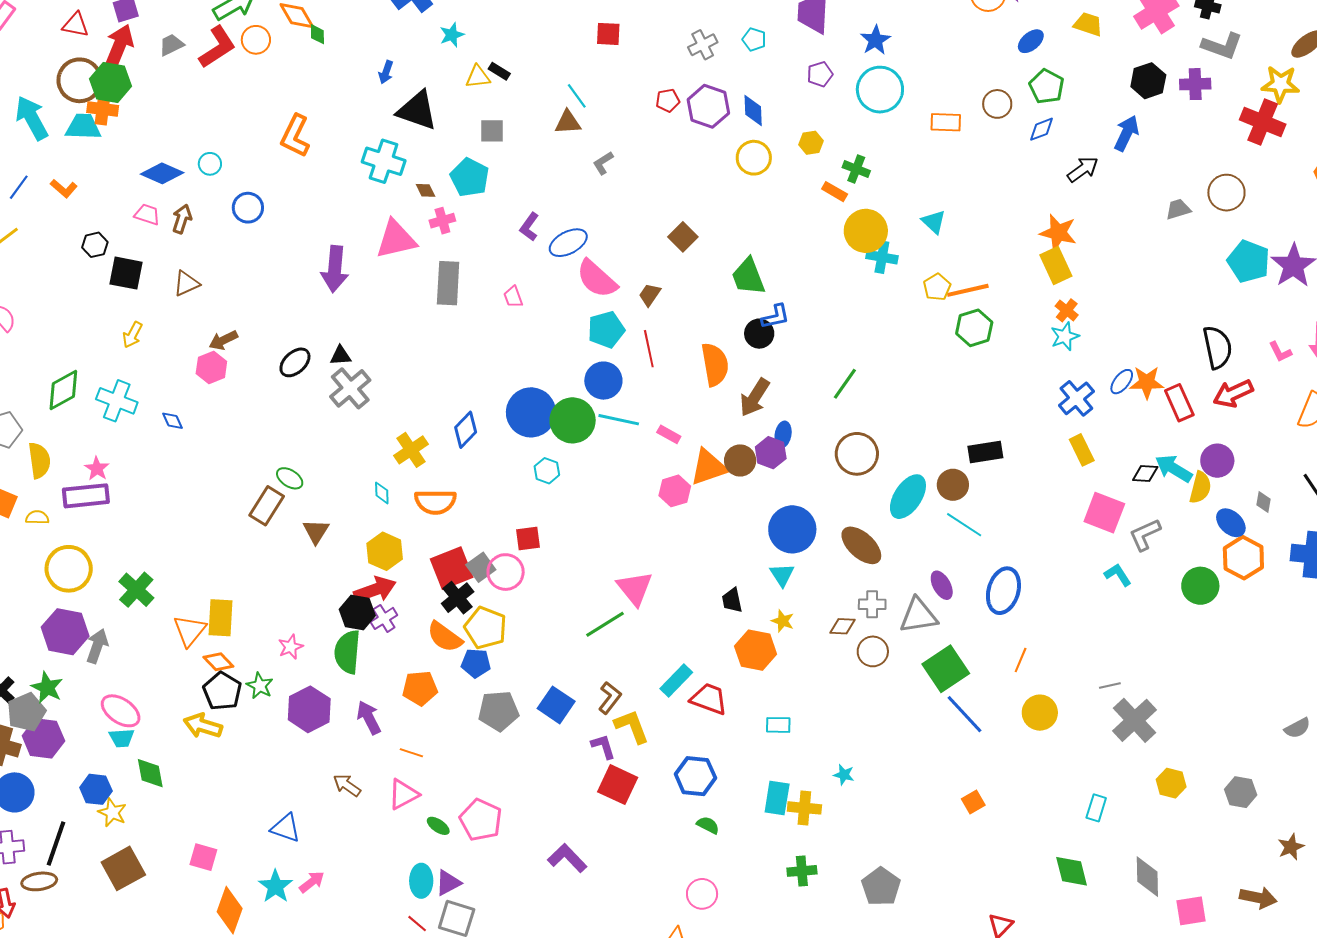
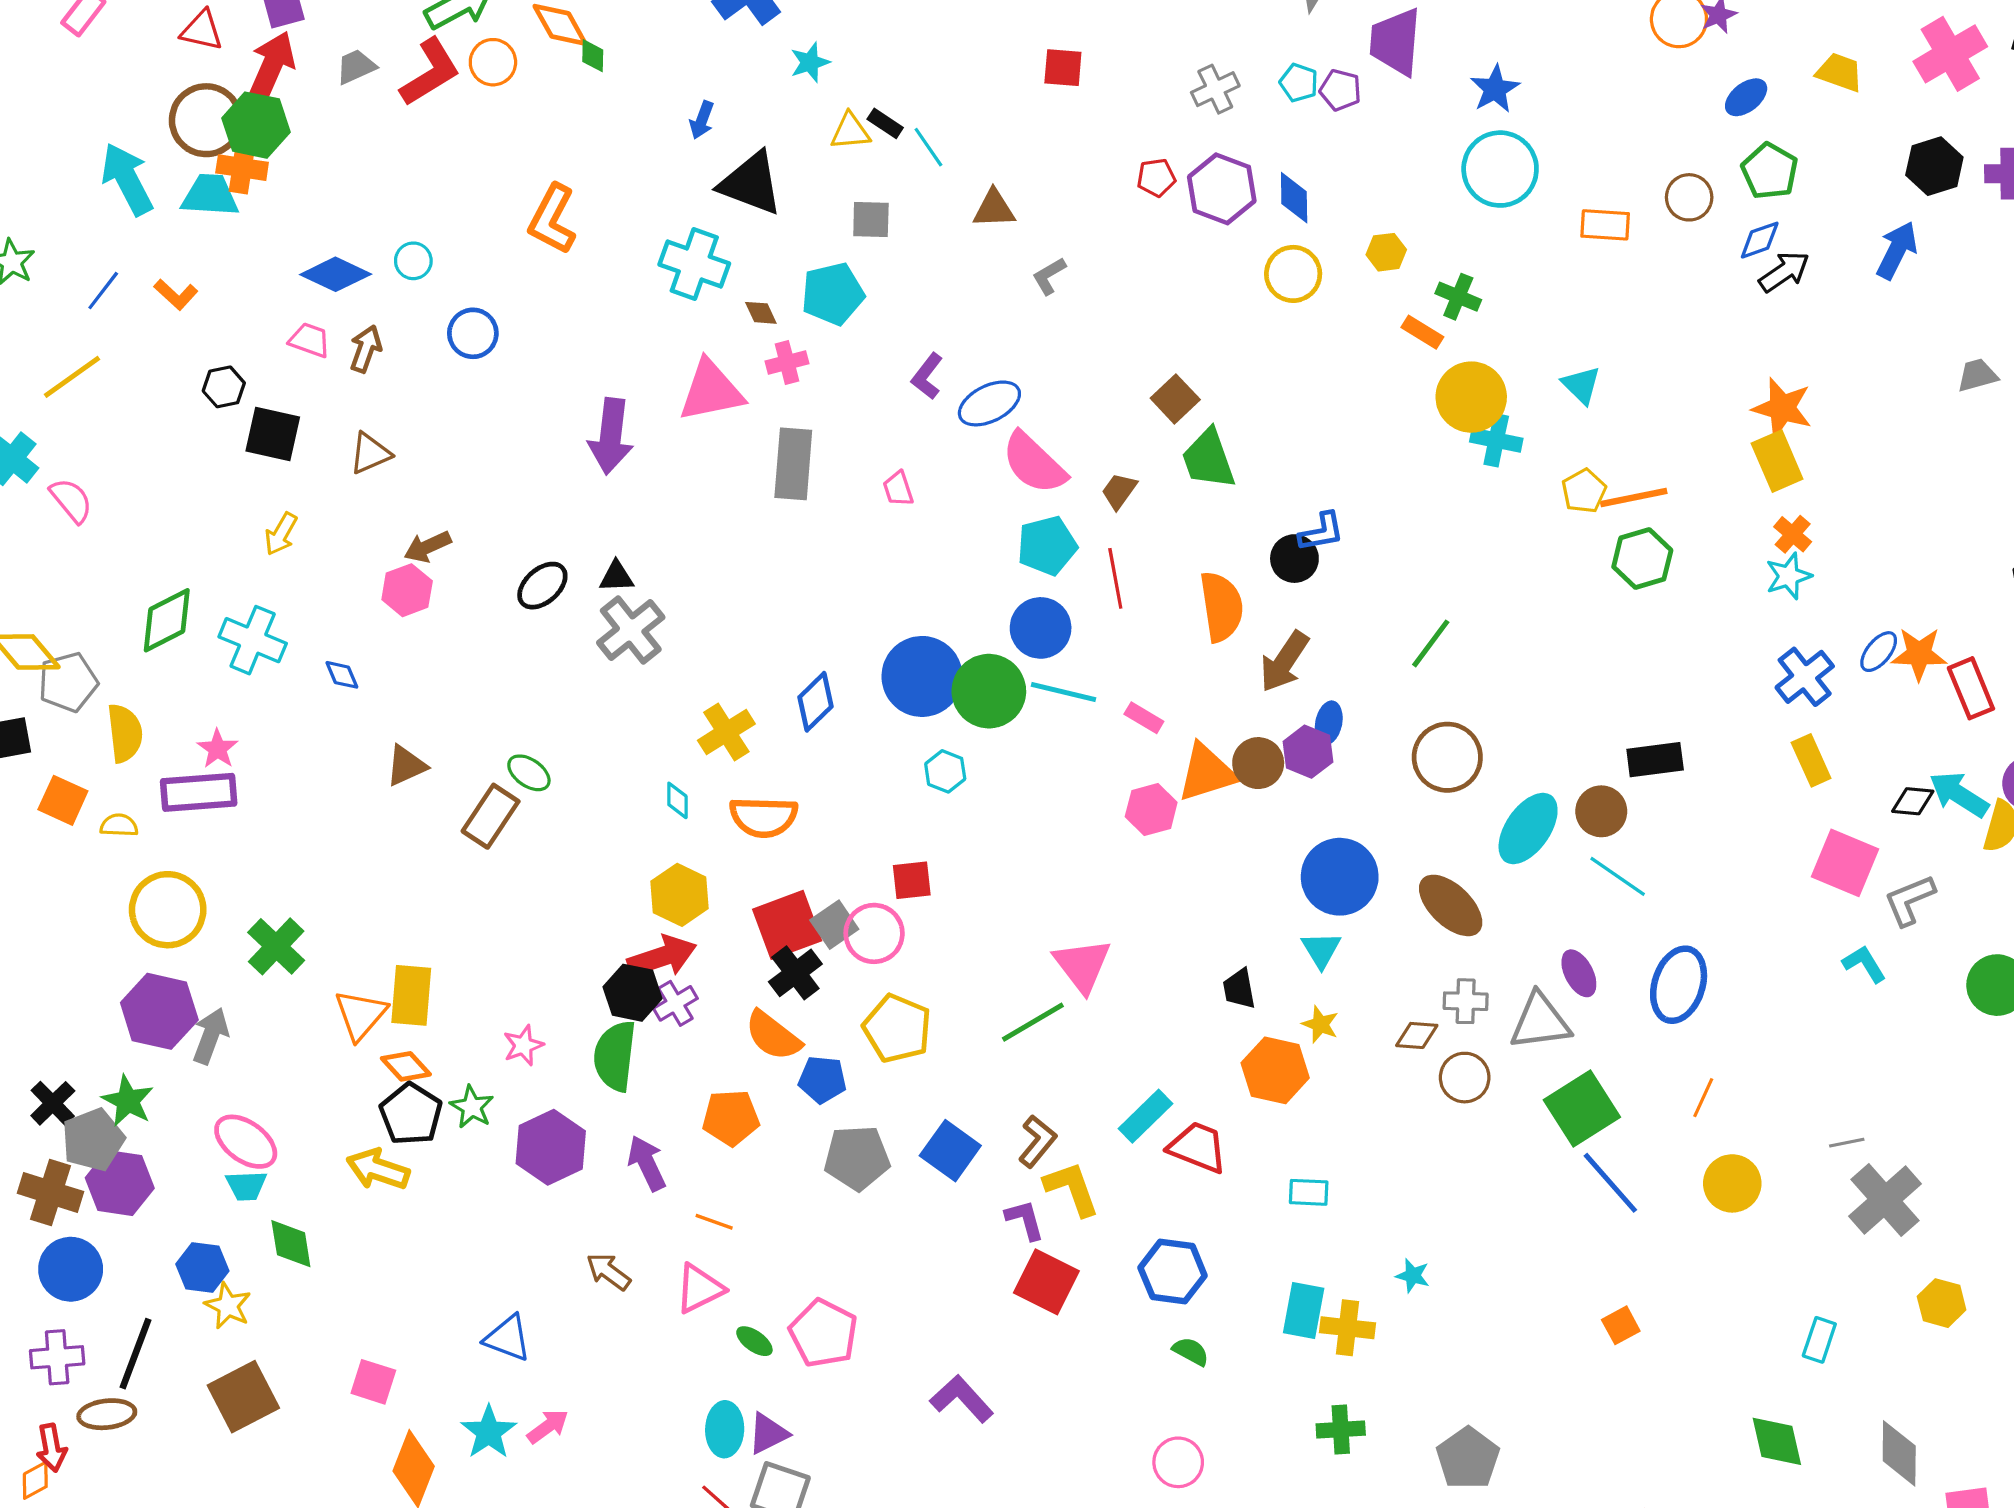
purple pentagon: (820, 74) -> (1340, 90), moved, turned 30
cyan line: (577, 96) -> (928, 147), moved
black arrow: (1083, 169) -> (1784, 272), moved
cyan pentagon: (470, 177) -> (833, 294), turned 30
green trapezoid: (748, 277) -> (1208, 459), moved
brown triangle: (316, 531) -> (406, 766), moved, turned 32
yellow pentagon: (485, 628) -> (897, 1028), moved

